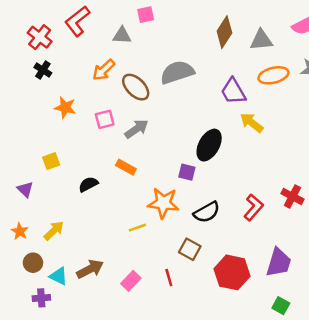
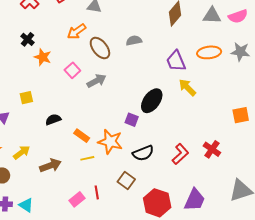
gray triangle: (261, 40) -> (212, 16), moved
black cross: (43, 70) -> (27, 39), moved
gray semicircle: (177, 72) -> (134, 41), size x0.6
pink square: (105, 119) -> (72, 70), turned -35
orange rectangle: (126, 167) -> (82, 136), moved
brown arrow: (90, 269) -> (50, 165), moved
cyan triangle: (59, 276) -> (26, 205), moved
red line: (169, 278) -> (97, 192), moved

